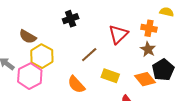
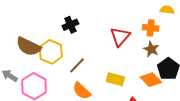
brown semicircle: (28, 37) -> (28, 46), size x1.4
brown line: (89, 55) -> (77, 65), moved
yellow hexagon: (42, 56) -> (51, 52), moved

